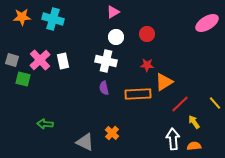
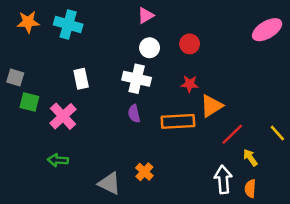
pink cross: (40, 60) -> (63, 116), moved
orange semicircle: (194, 146) -> (250, 189), turned -80

